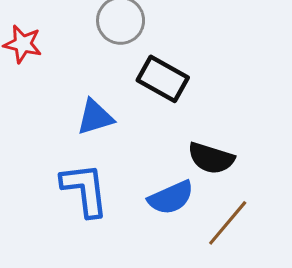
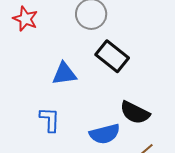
blue L-shape: (85, 190) -> (50, 120), size x0.7

